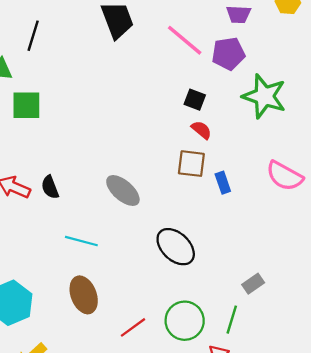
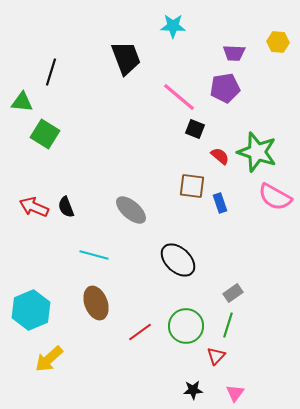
pink line: (185, 40) -> (179, 97), moved
green star: (264, 96) -> (257, 152), moved
green square: (26, 105) -> (45, 134), turned 32
red semicircle: (201, 130) -> (220, 156), moved
gray rectangle: (253, 284) -> (233, 293), moved

